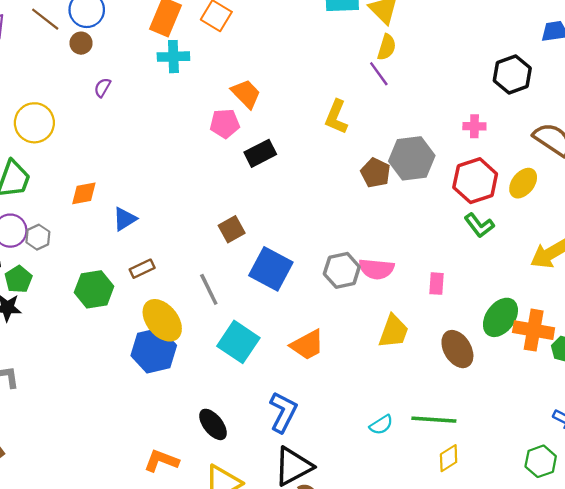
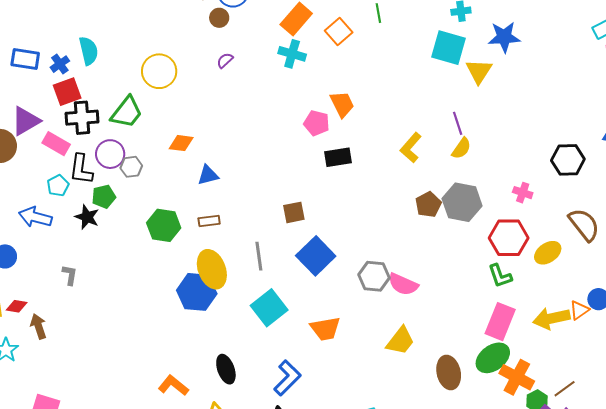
yellow semicircle: (387, 47) -> (461, 148), moved
pink rectangle: (437, 284) -> (500, 322), moved, size x1.8

